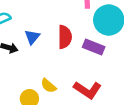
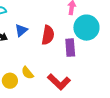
purple rectangle: (94, 47) -> (70, 48), turned 54

